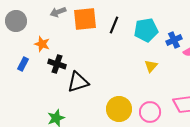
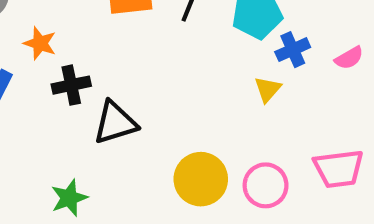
blue cross: (174, 40) -> (293, 50), moved
black cross: (57, 64) -> (71, 85), turned -30

